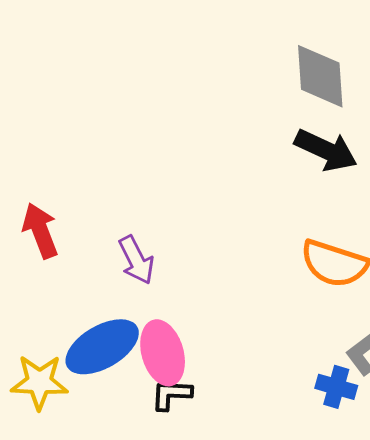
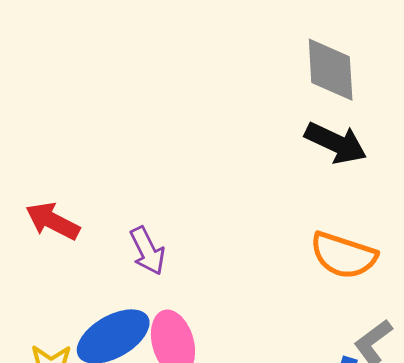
red arrow: (40, 231) -> (53, 221), turned -42

